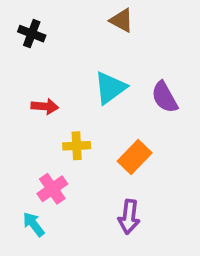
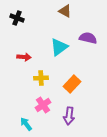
purple semicircle: (165, 97) -> (88, 38), moved, turned 132
pink cross: (52, 189) -> (43, 105), moved
cyan arrow: (34, 224) -> (26, 124), moved

